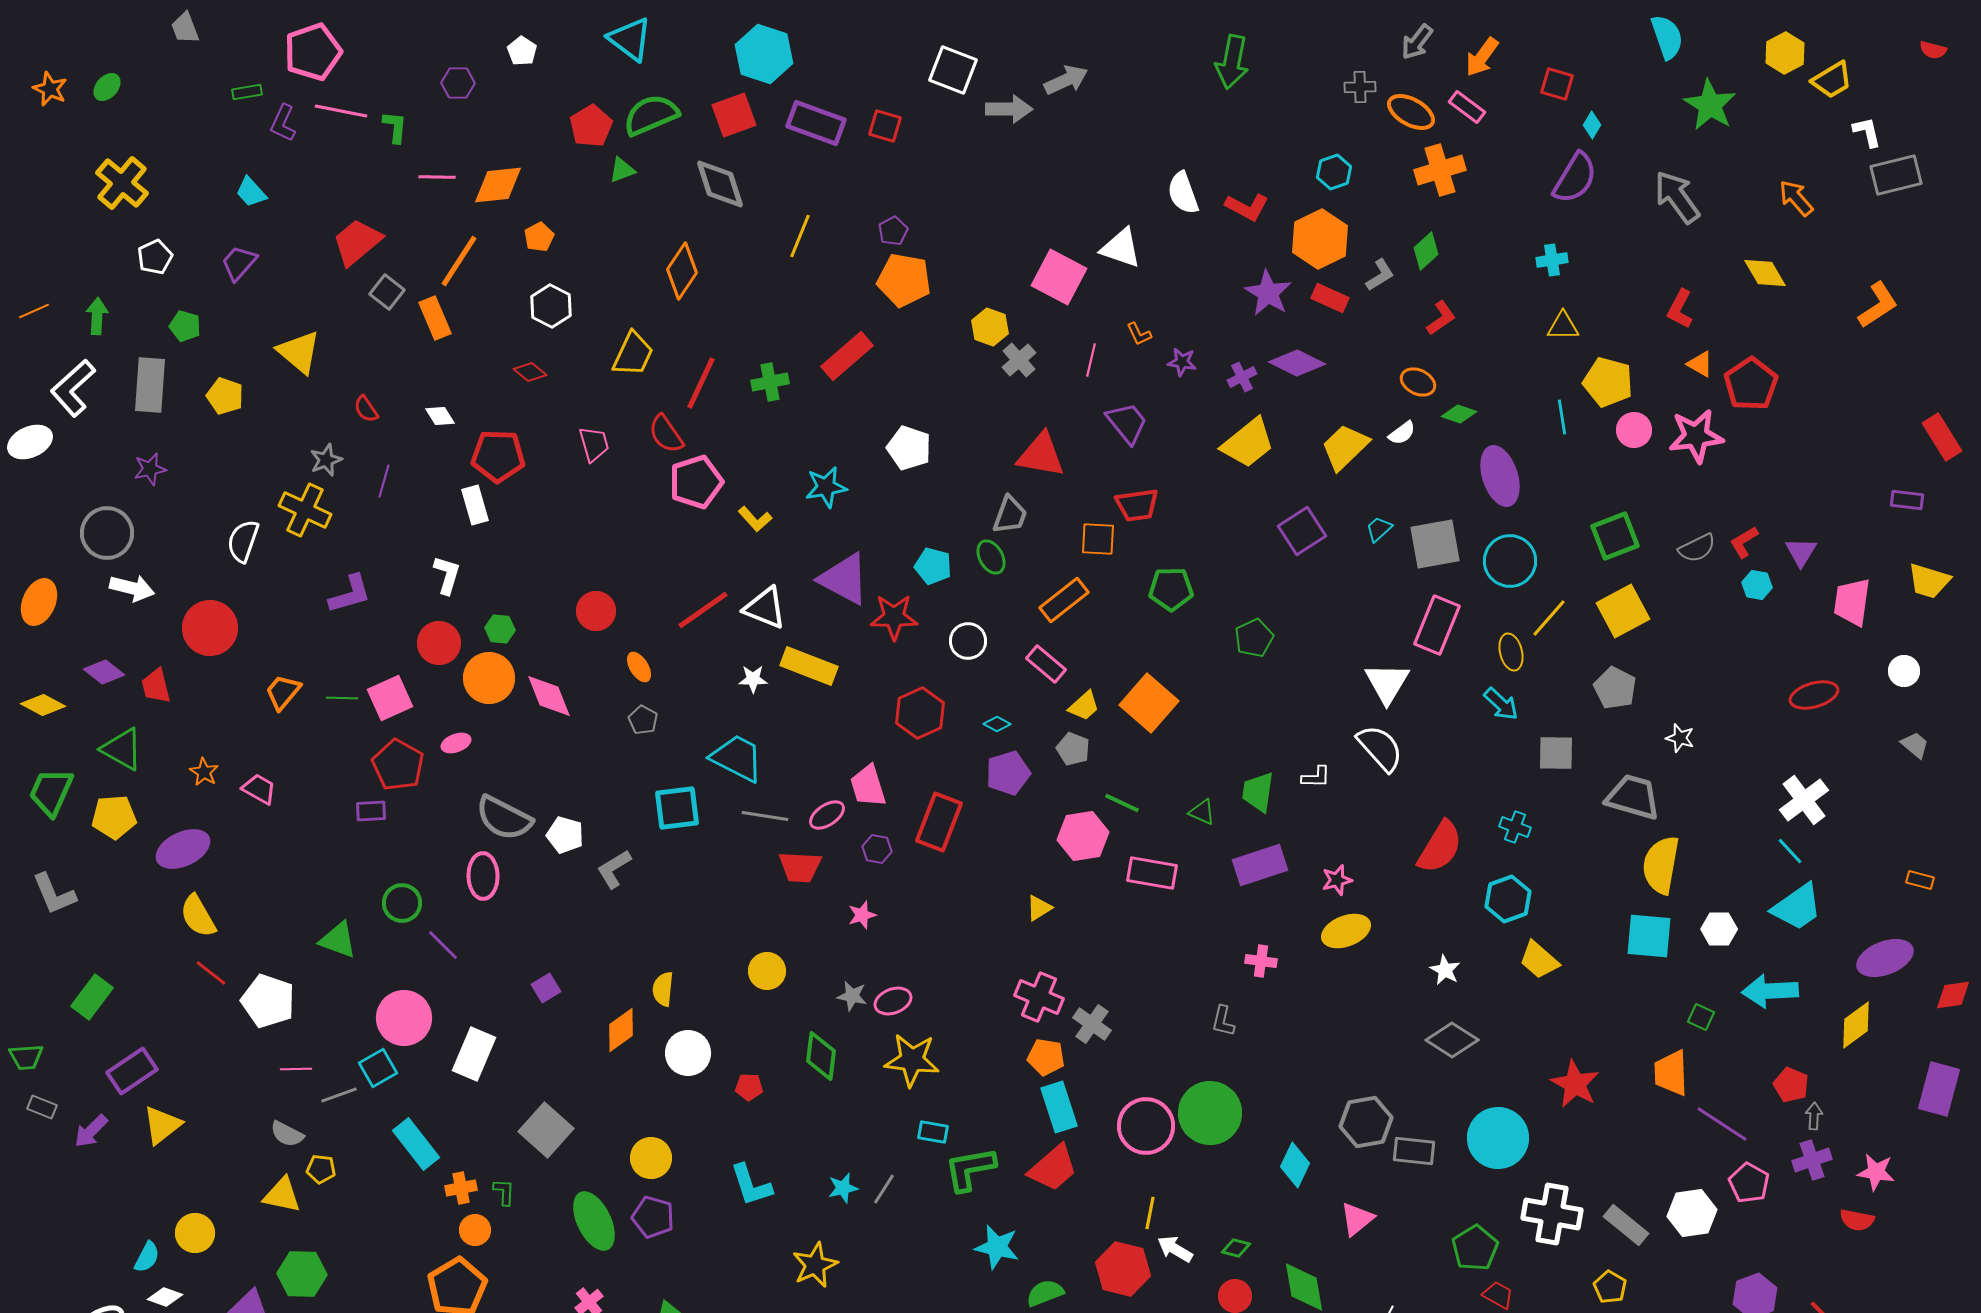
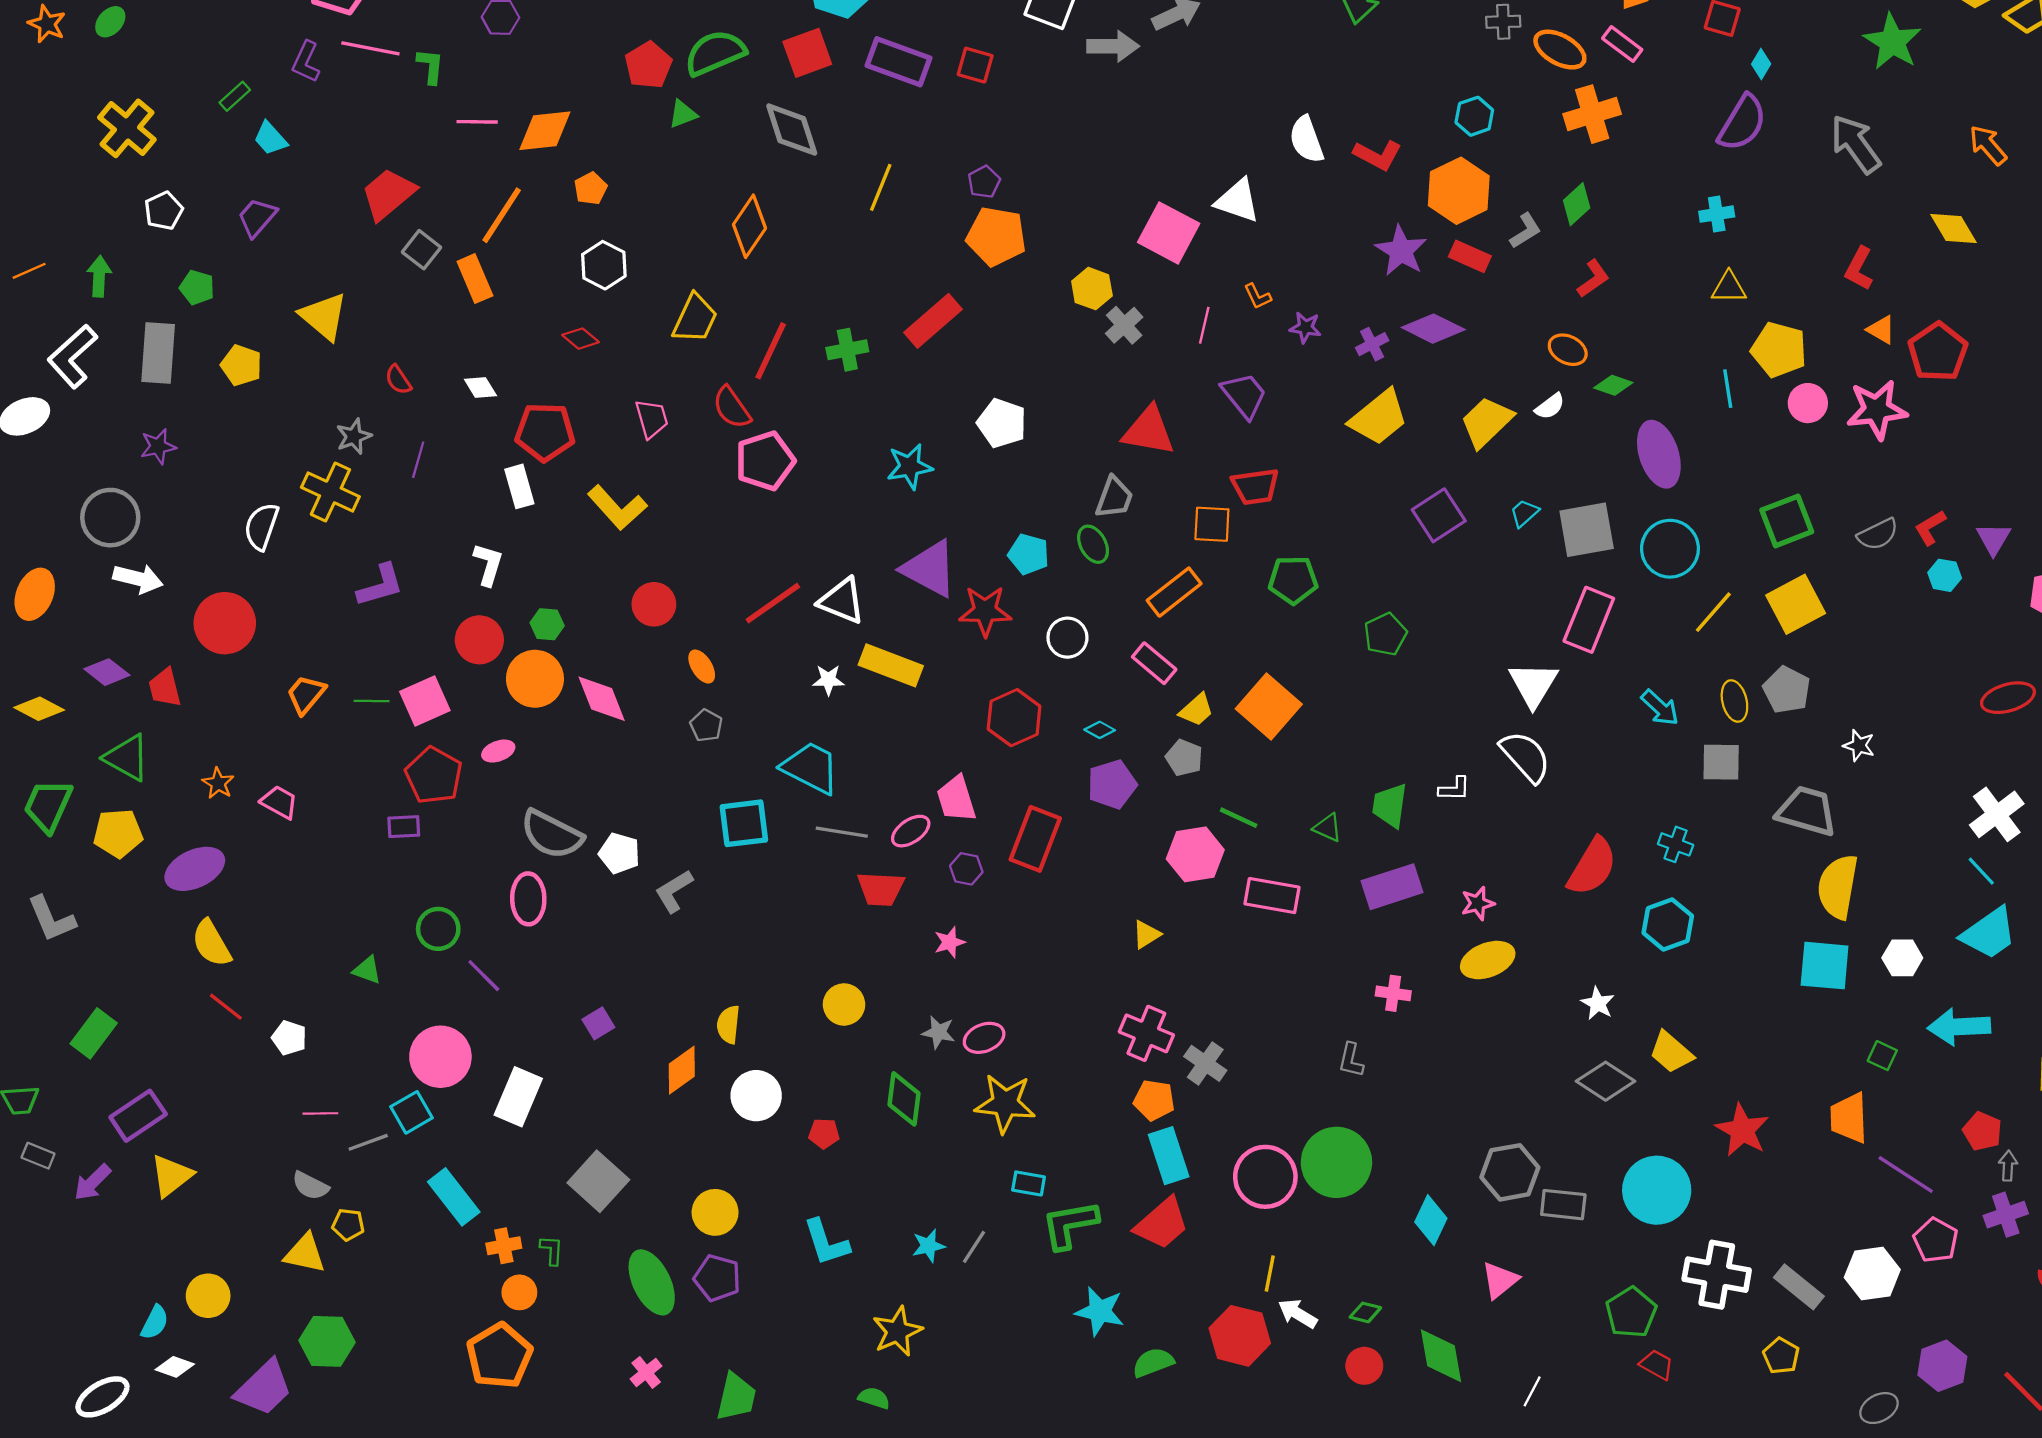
green rectangle: (247, 92) -> (235, 96), moved, turned -32
yellow L-shape: (755, 519) -> (617, 508), moved, size x1.6
yellow ellipse: (1511, 652) -> (1734, 701), moved
green triangle: (338, 940) -> (367, 970), size x0.7
yellow trapezoid: (1539, 960) -> (1671, 1052), moved
white pentagon: (268, 1001) -> (289, 1038), size x0.6

